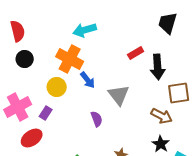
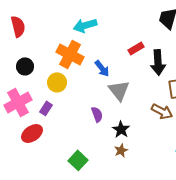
black circle: (25, 59) -> (25, 66), moved
blue arrow: (88, 80) -> (102, 68), moved
black star: (161, 144) -> (121, 129), moved

